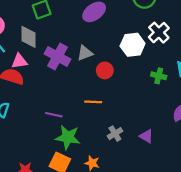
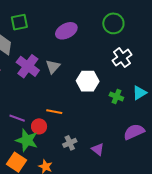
white hexagon: (133, 45) -> (88, 81), moved
gray triangle: (85, 53) -> (53, 67), turned -35
red circle: (105, 70) -> (39, 126), moved

